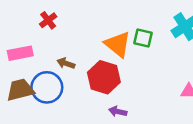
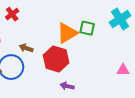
orange triangle: (118, 44) -> (67, 33), turned 50

